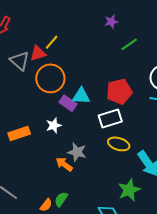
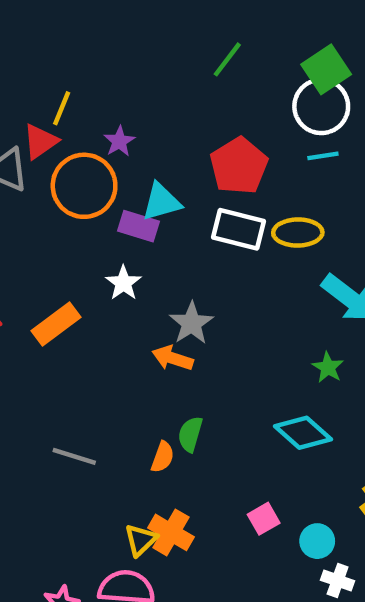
purple star: (111, 22) -> (119, 141), moved
white rectangle: (110, 118) -> (238, 229), turned 50
yellow ellipse: (119, 144) -> (298, 233), moved
gray star: (77, 152) -> (191, 323), turned -30
green star: (129, 190) -> (328, 367), size x0.6

